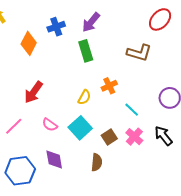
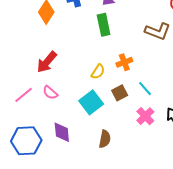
pink semicircle: (50, 125) -> (50, 93), moved
brown square: (109, 137) -> (120, 93), moved

